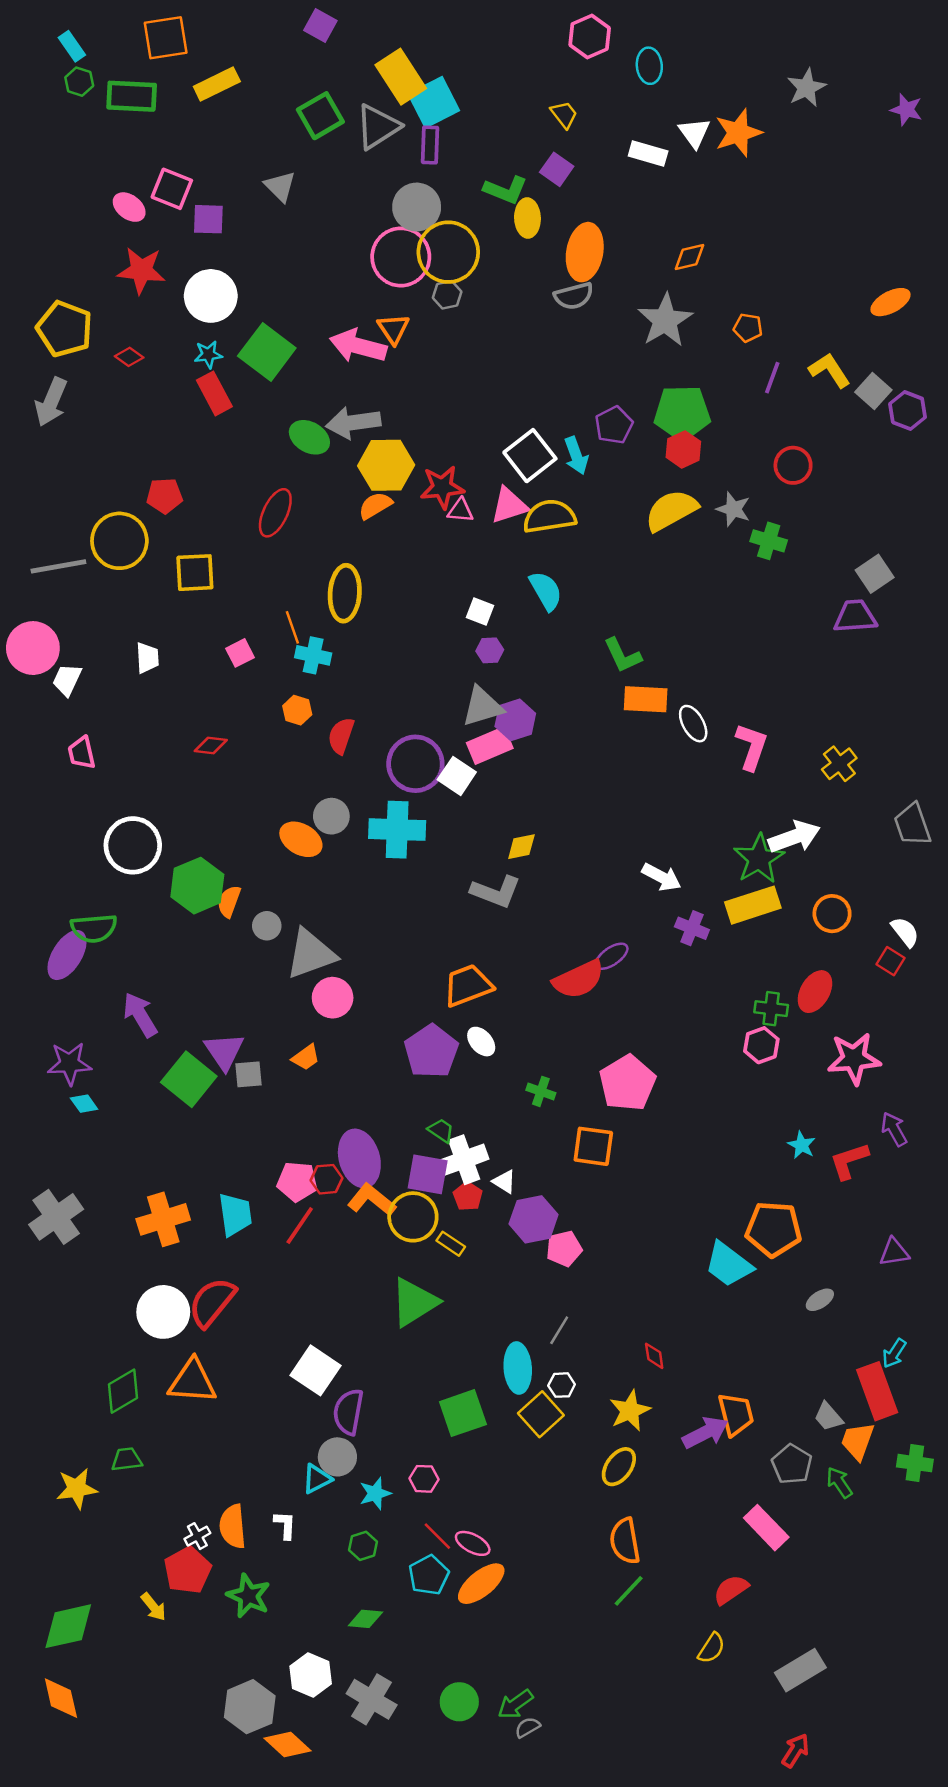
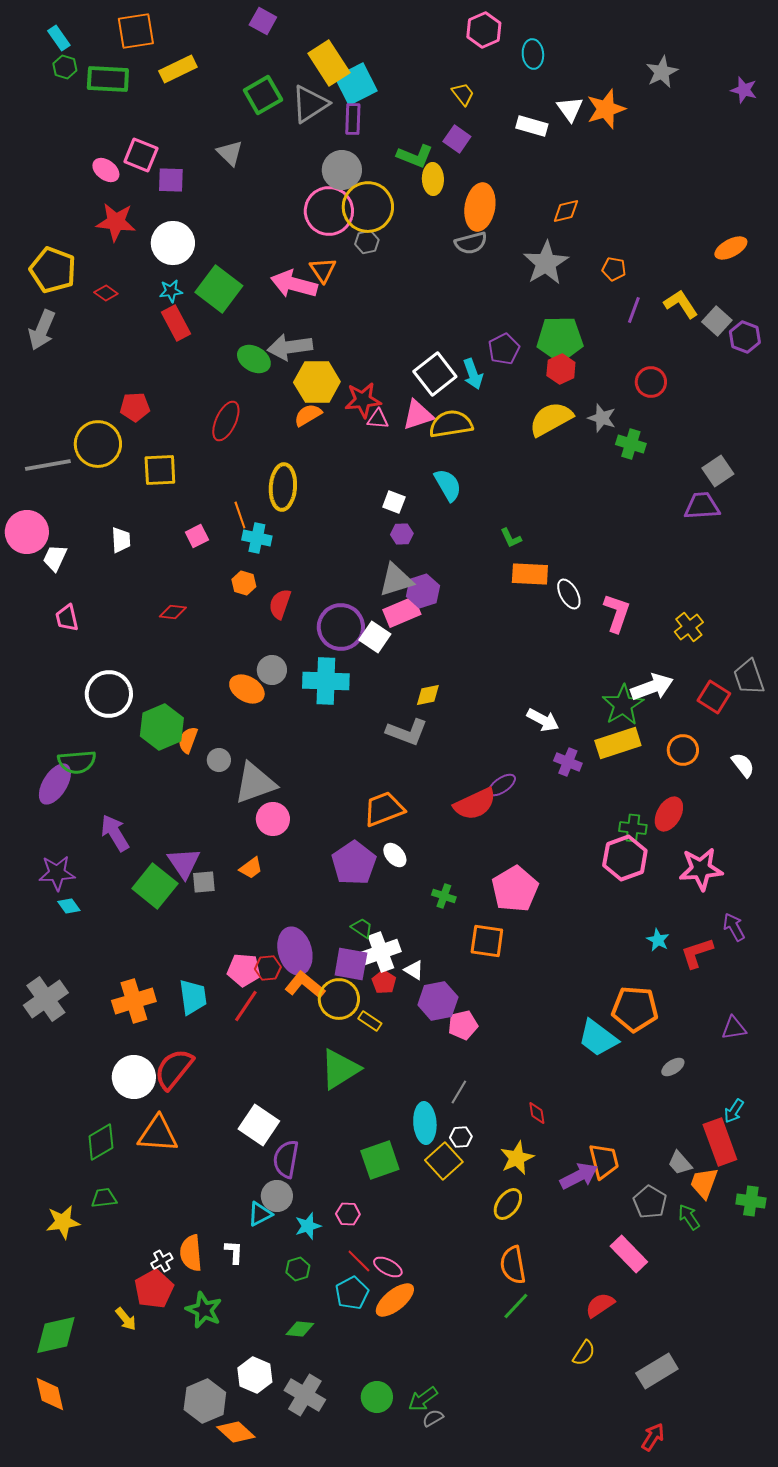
green L-shape: (622, 655) -> (511, 538), size x0.7
red square: (891, 961) -> (714, 697), moved, size x1.4
pink hexagon: (761, 1045) -> (625, 858), size x1.5

